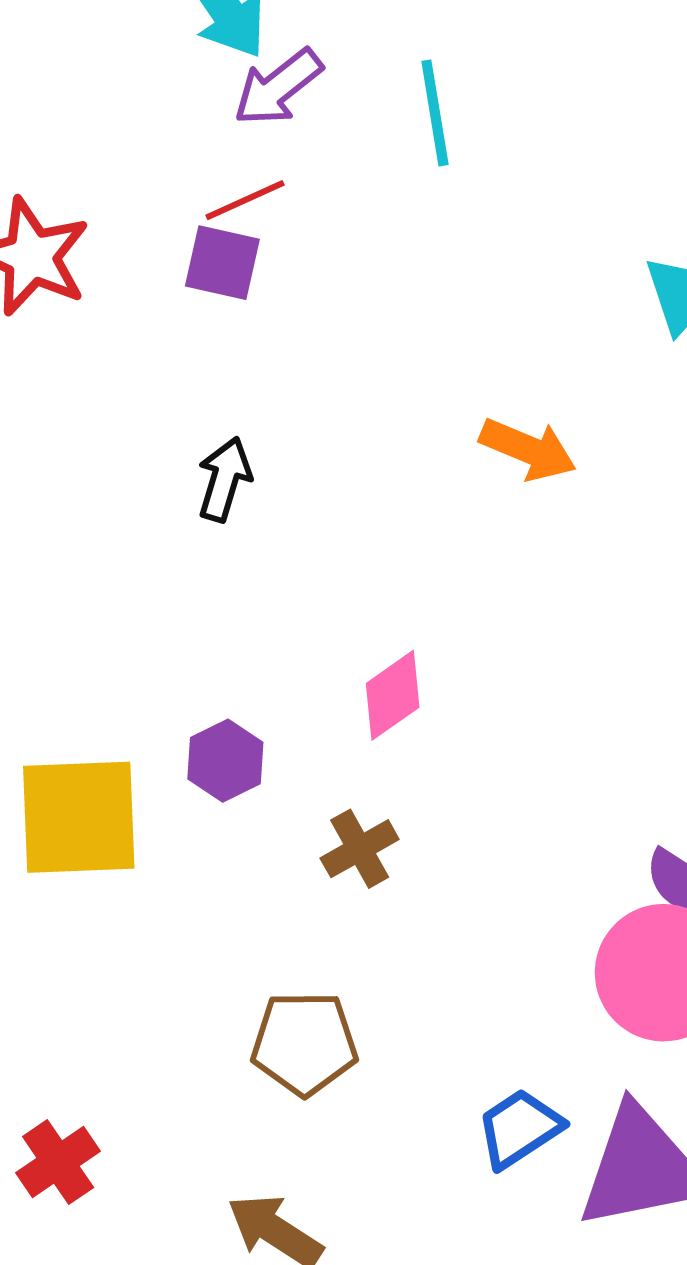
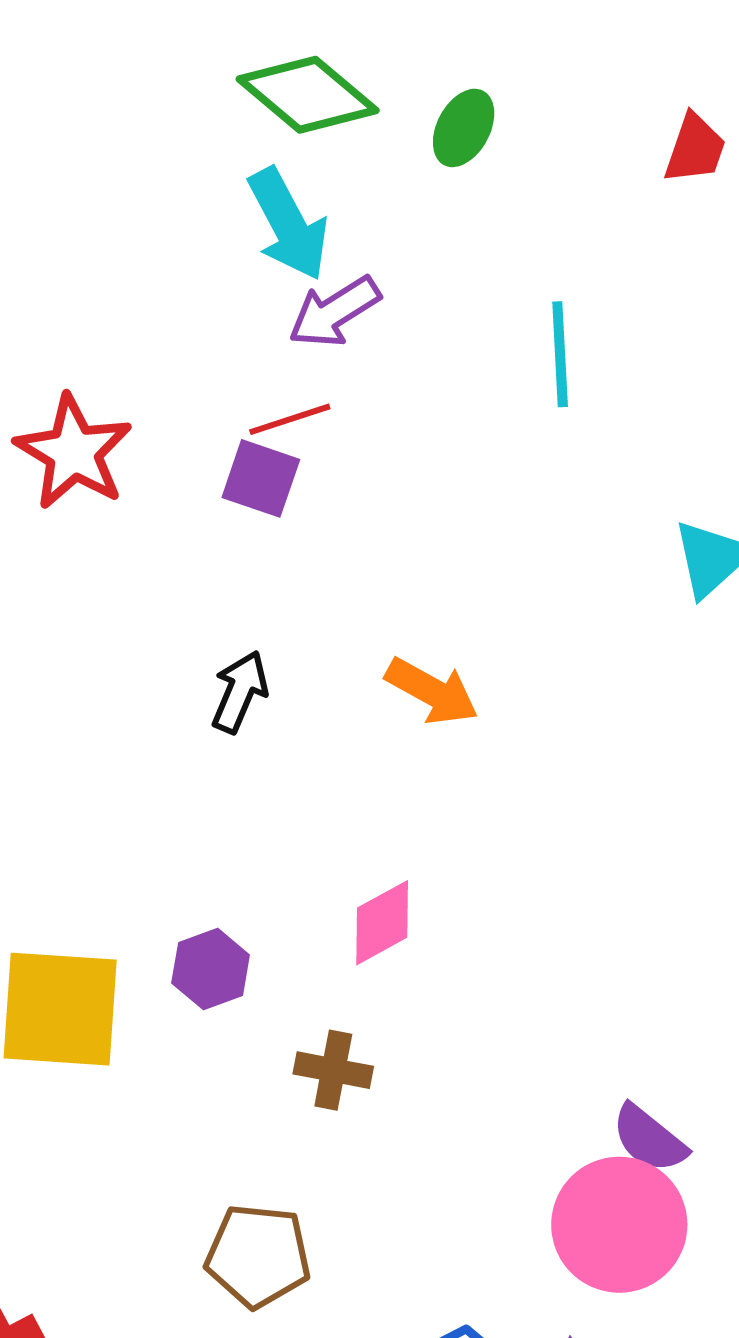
cyan line: (435, 113) -> (560, 354), moved
orange arrow: (528, 449) -> (432, 691), moved
brown cross: (360, 849) -> (333, 1070), turned 34

